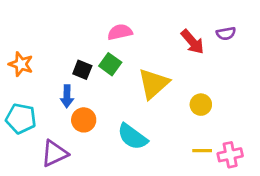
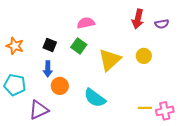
red arrow: (192, 42) -> (138, 19), moved, turned 54
black square: (82, 70) -> (50, 45), moved
yellow circle: (201, 105) -> (144, 56), moved

